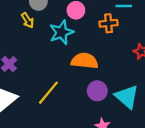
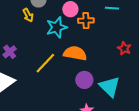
orange cross: (109, 23) -> (86, 21), moved
yellow line: (48, 93) -> (45, 63), moved

